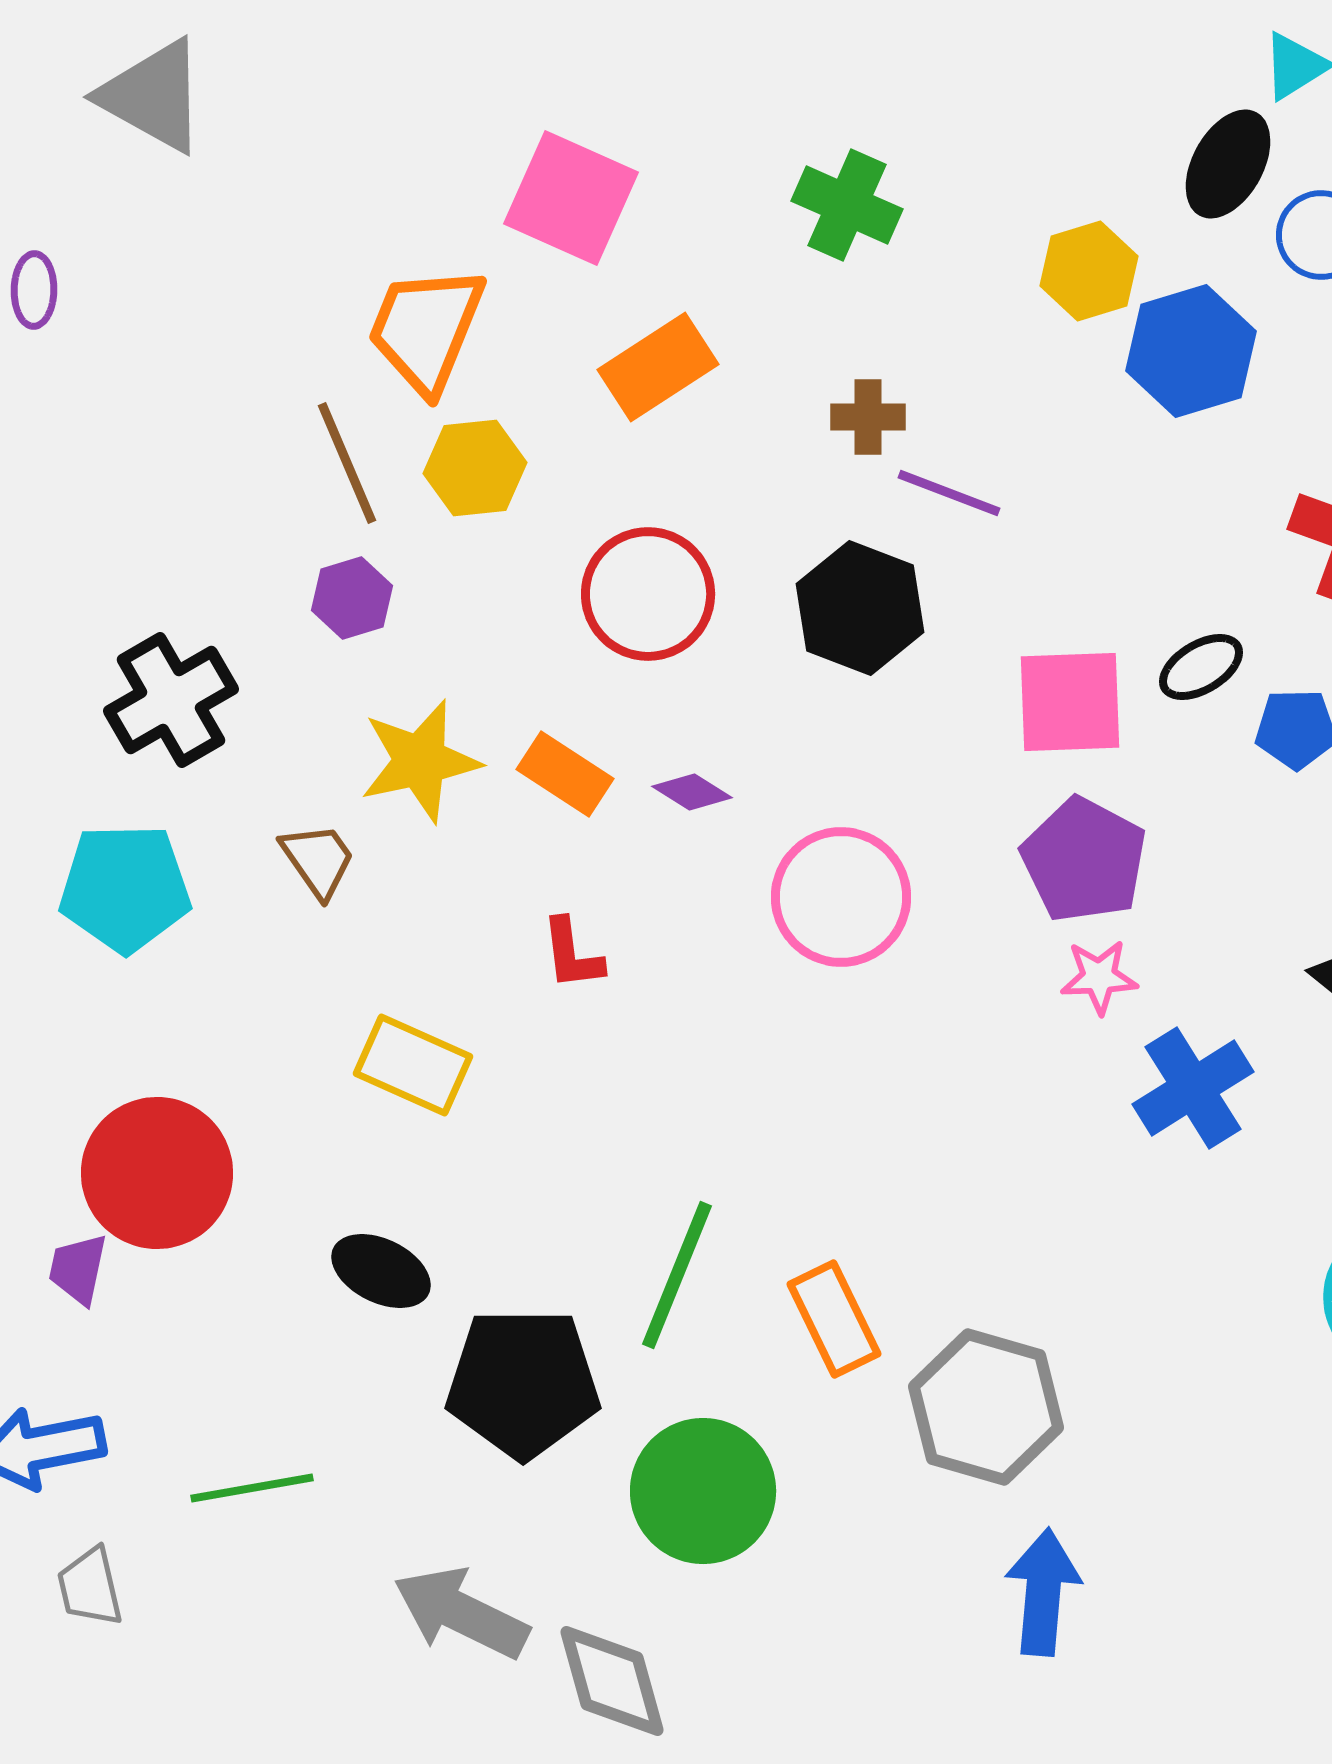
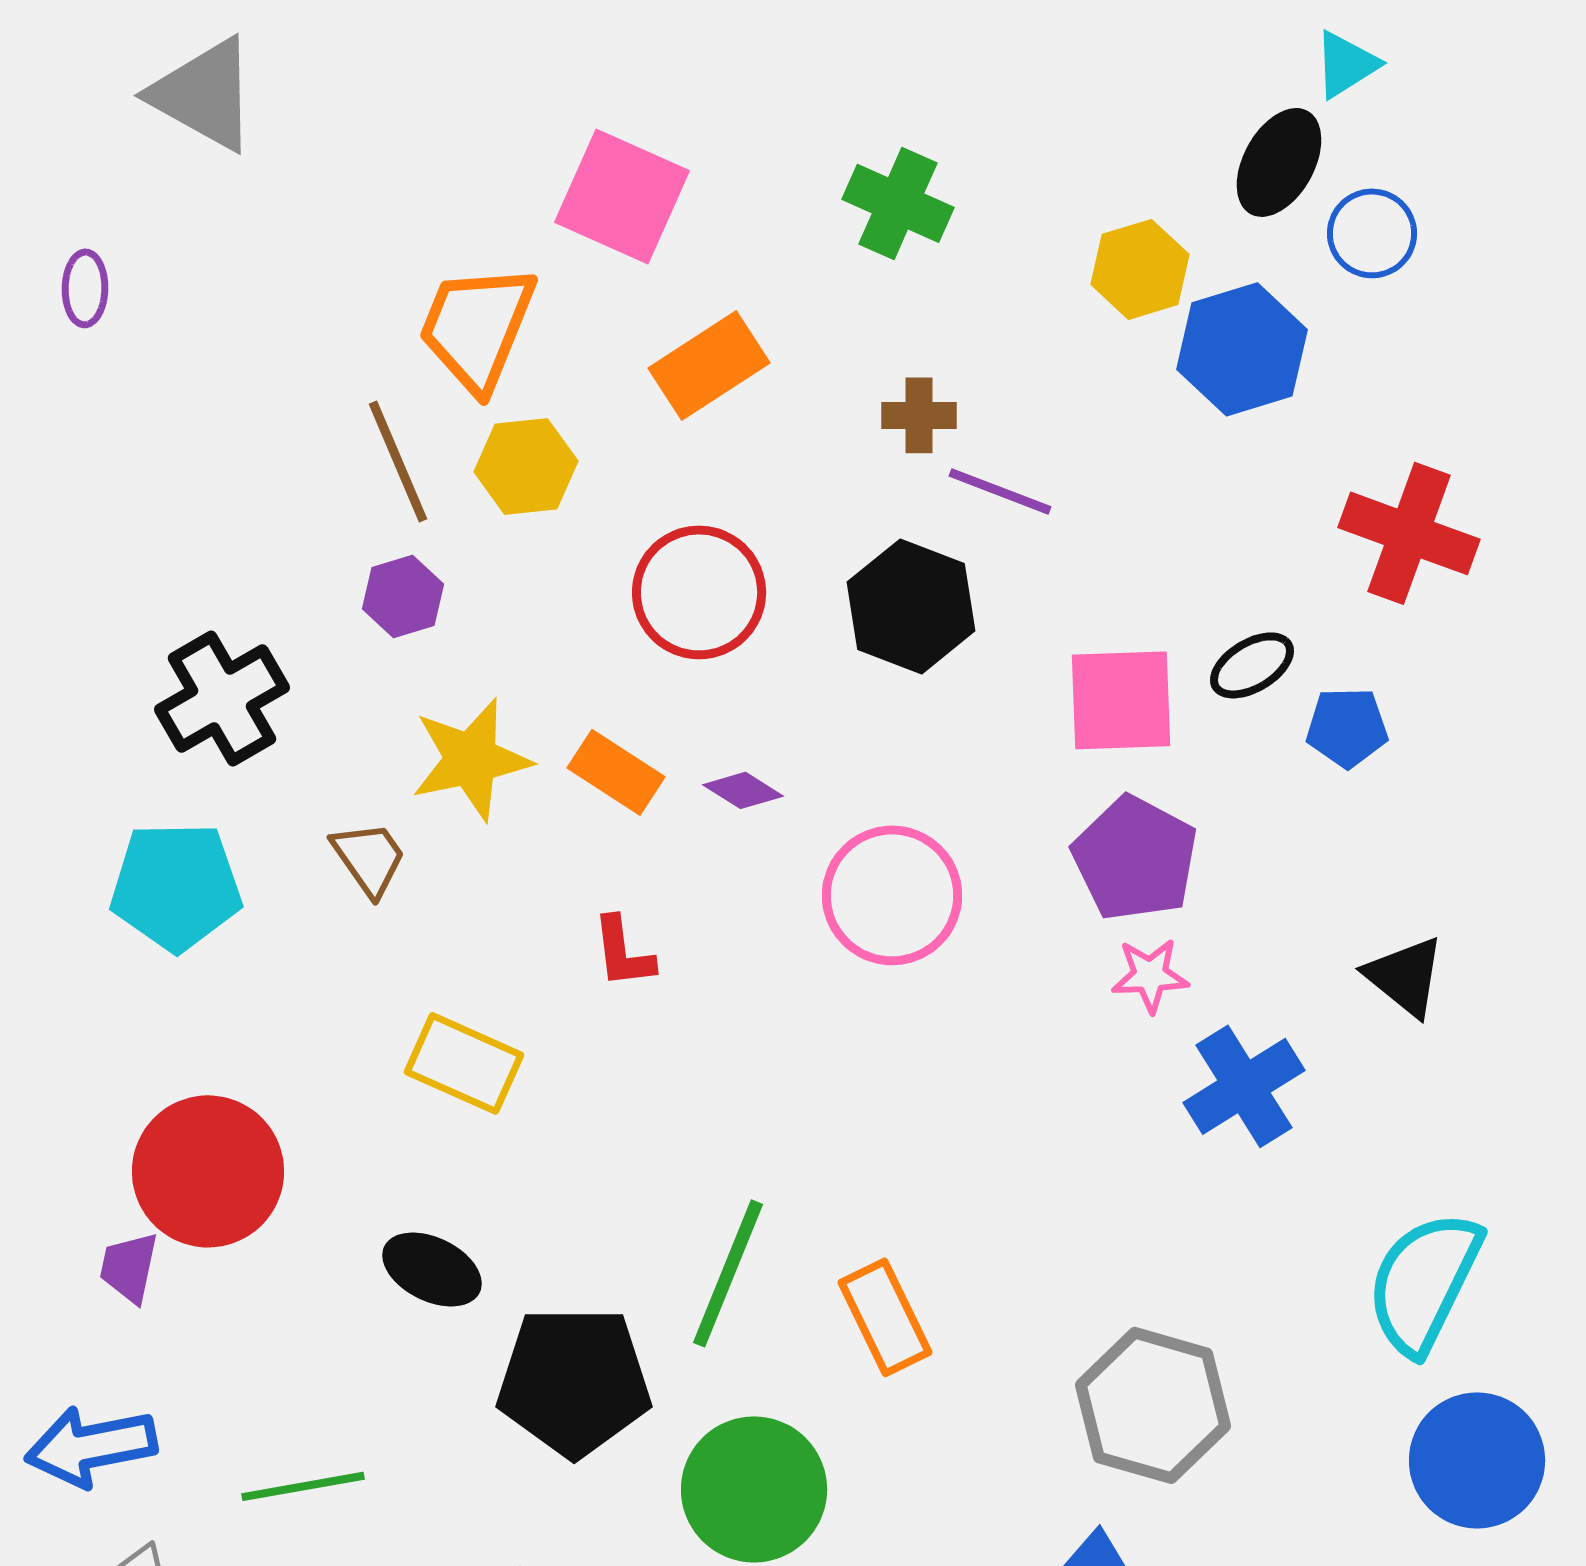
gray hexagon: (986, 1407) -> (1153, 1405), moved

